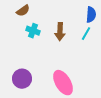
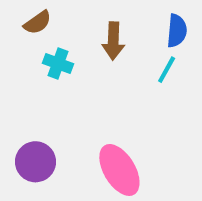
brown arrow: (60, 32) -> (113, 41), moved

